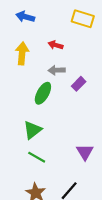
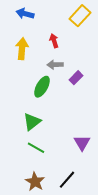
yellow rectangle: (83, 19) -> (80, 16), turned -65
red arrow: (56, 45) -> (54, 41), turned 56

